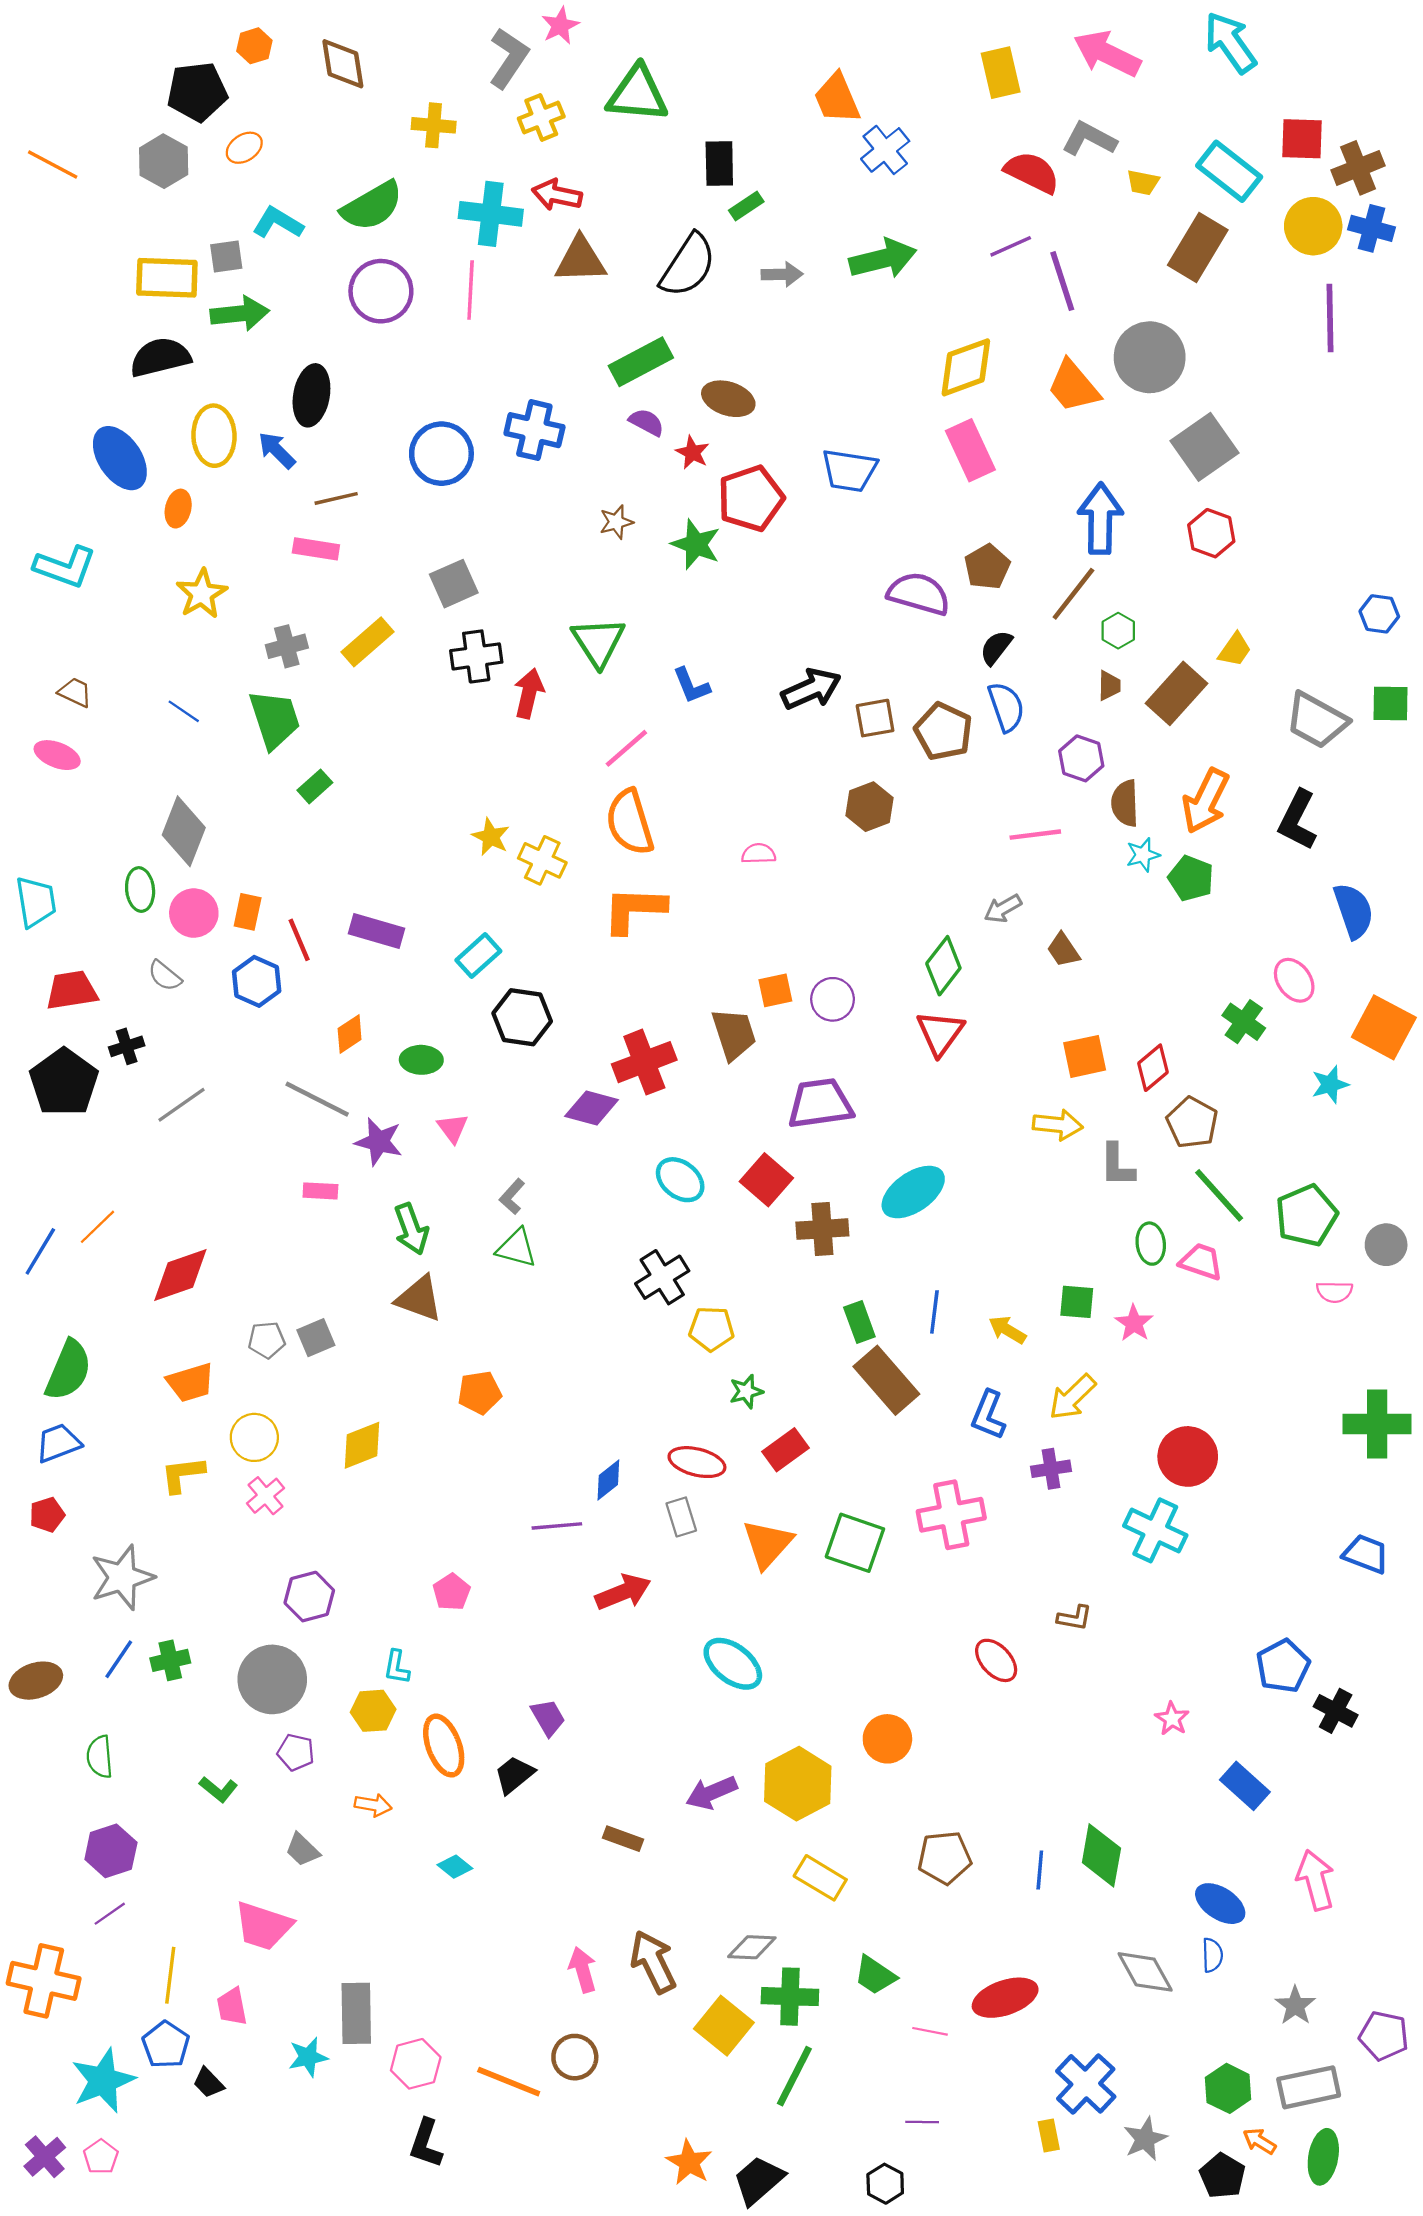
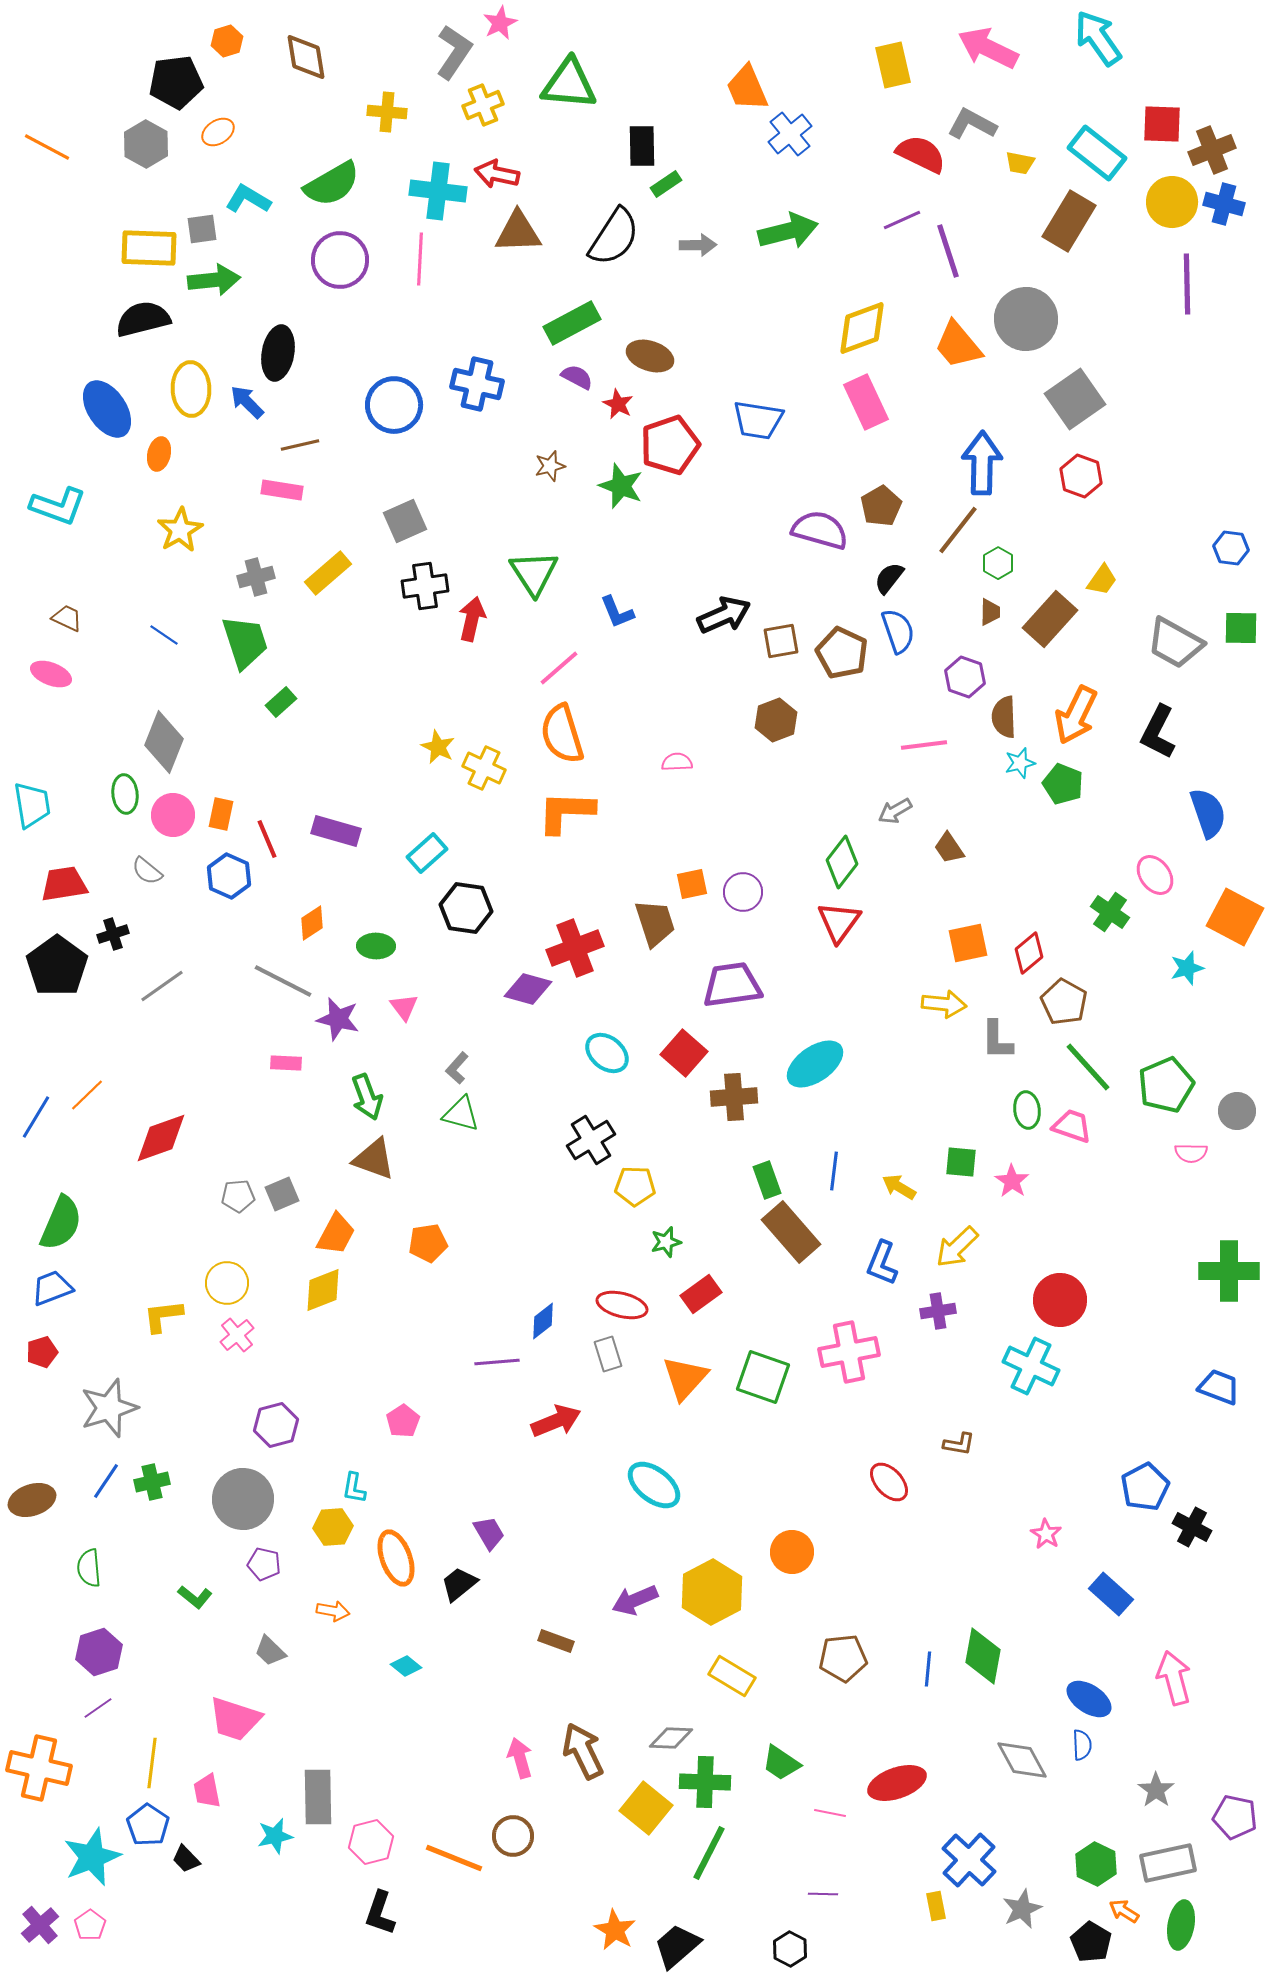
orange trapezoid: (190, 1383) -> (336, 1234), moved, turned -45

